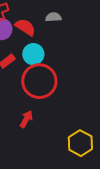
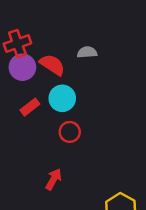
red circle: (39, 81) -> (70, 132), size x0.5

